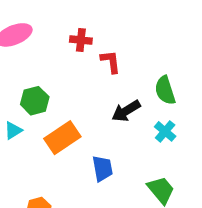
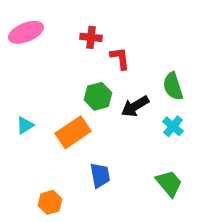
green hexagon: (35, 101) -> (98, 96), moved
blue trapezoid: (102, 168) -> (100, 175), moved

